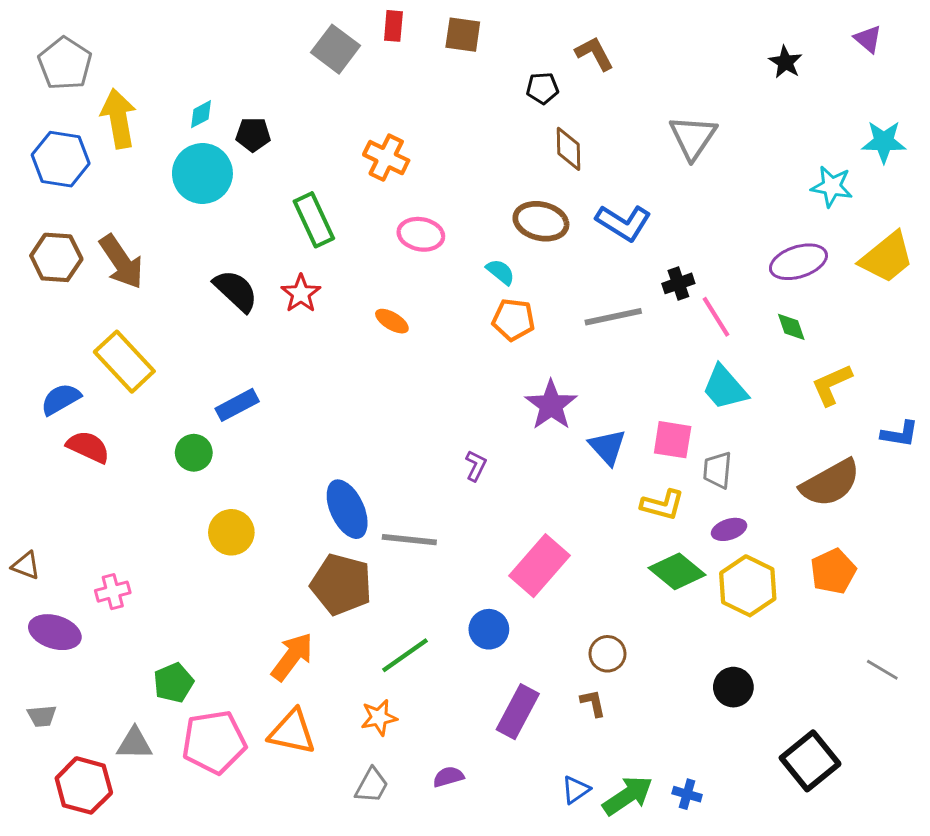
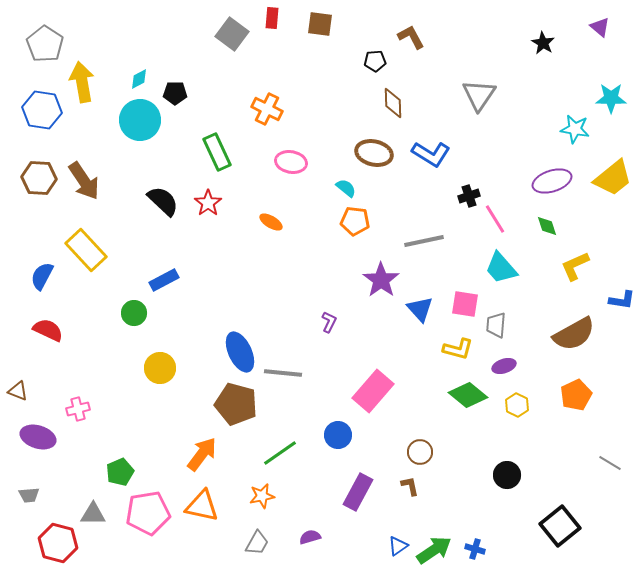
gray line: (613, 317) -> (424, 241), moved
blue semicircle: (61, 399) -> (42, 276), turned -32
red semicircle: (88, 447) -> (48, 330), moved
yellow hexagon: (748, 586) -> (517, 405), size x0.6

